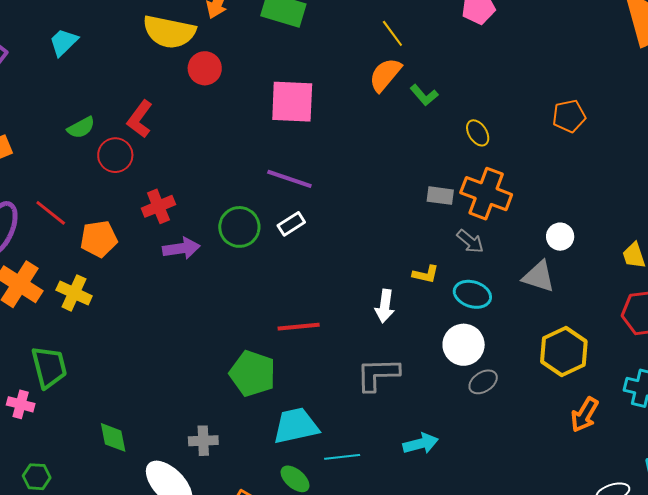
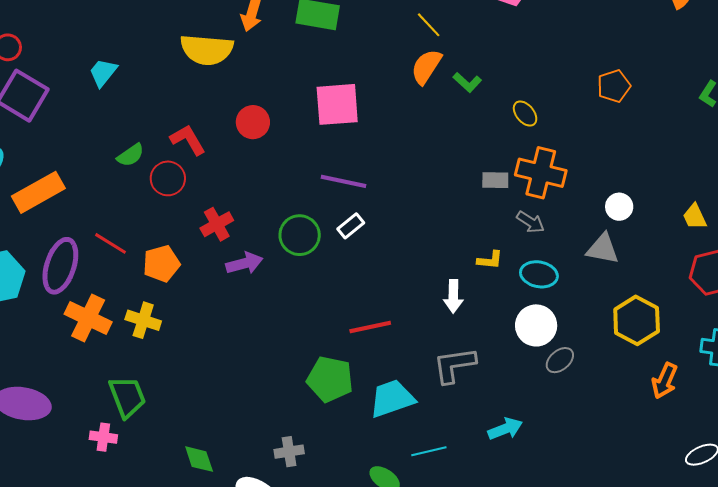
red circle: (205, 68) -> (253, 122), moved
red L-shape: (140, 119) -> (188, 140), turned 120
cyan trapezoid: (296, 426) -> (392, 398), moved

